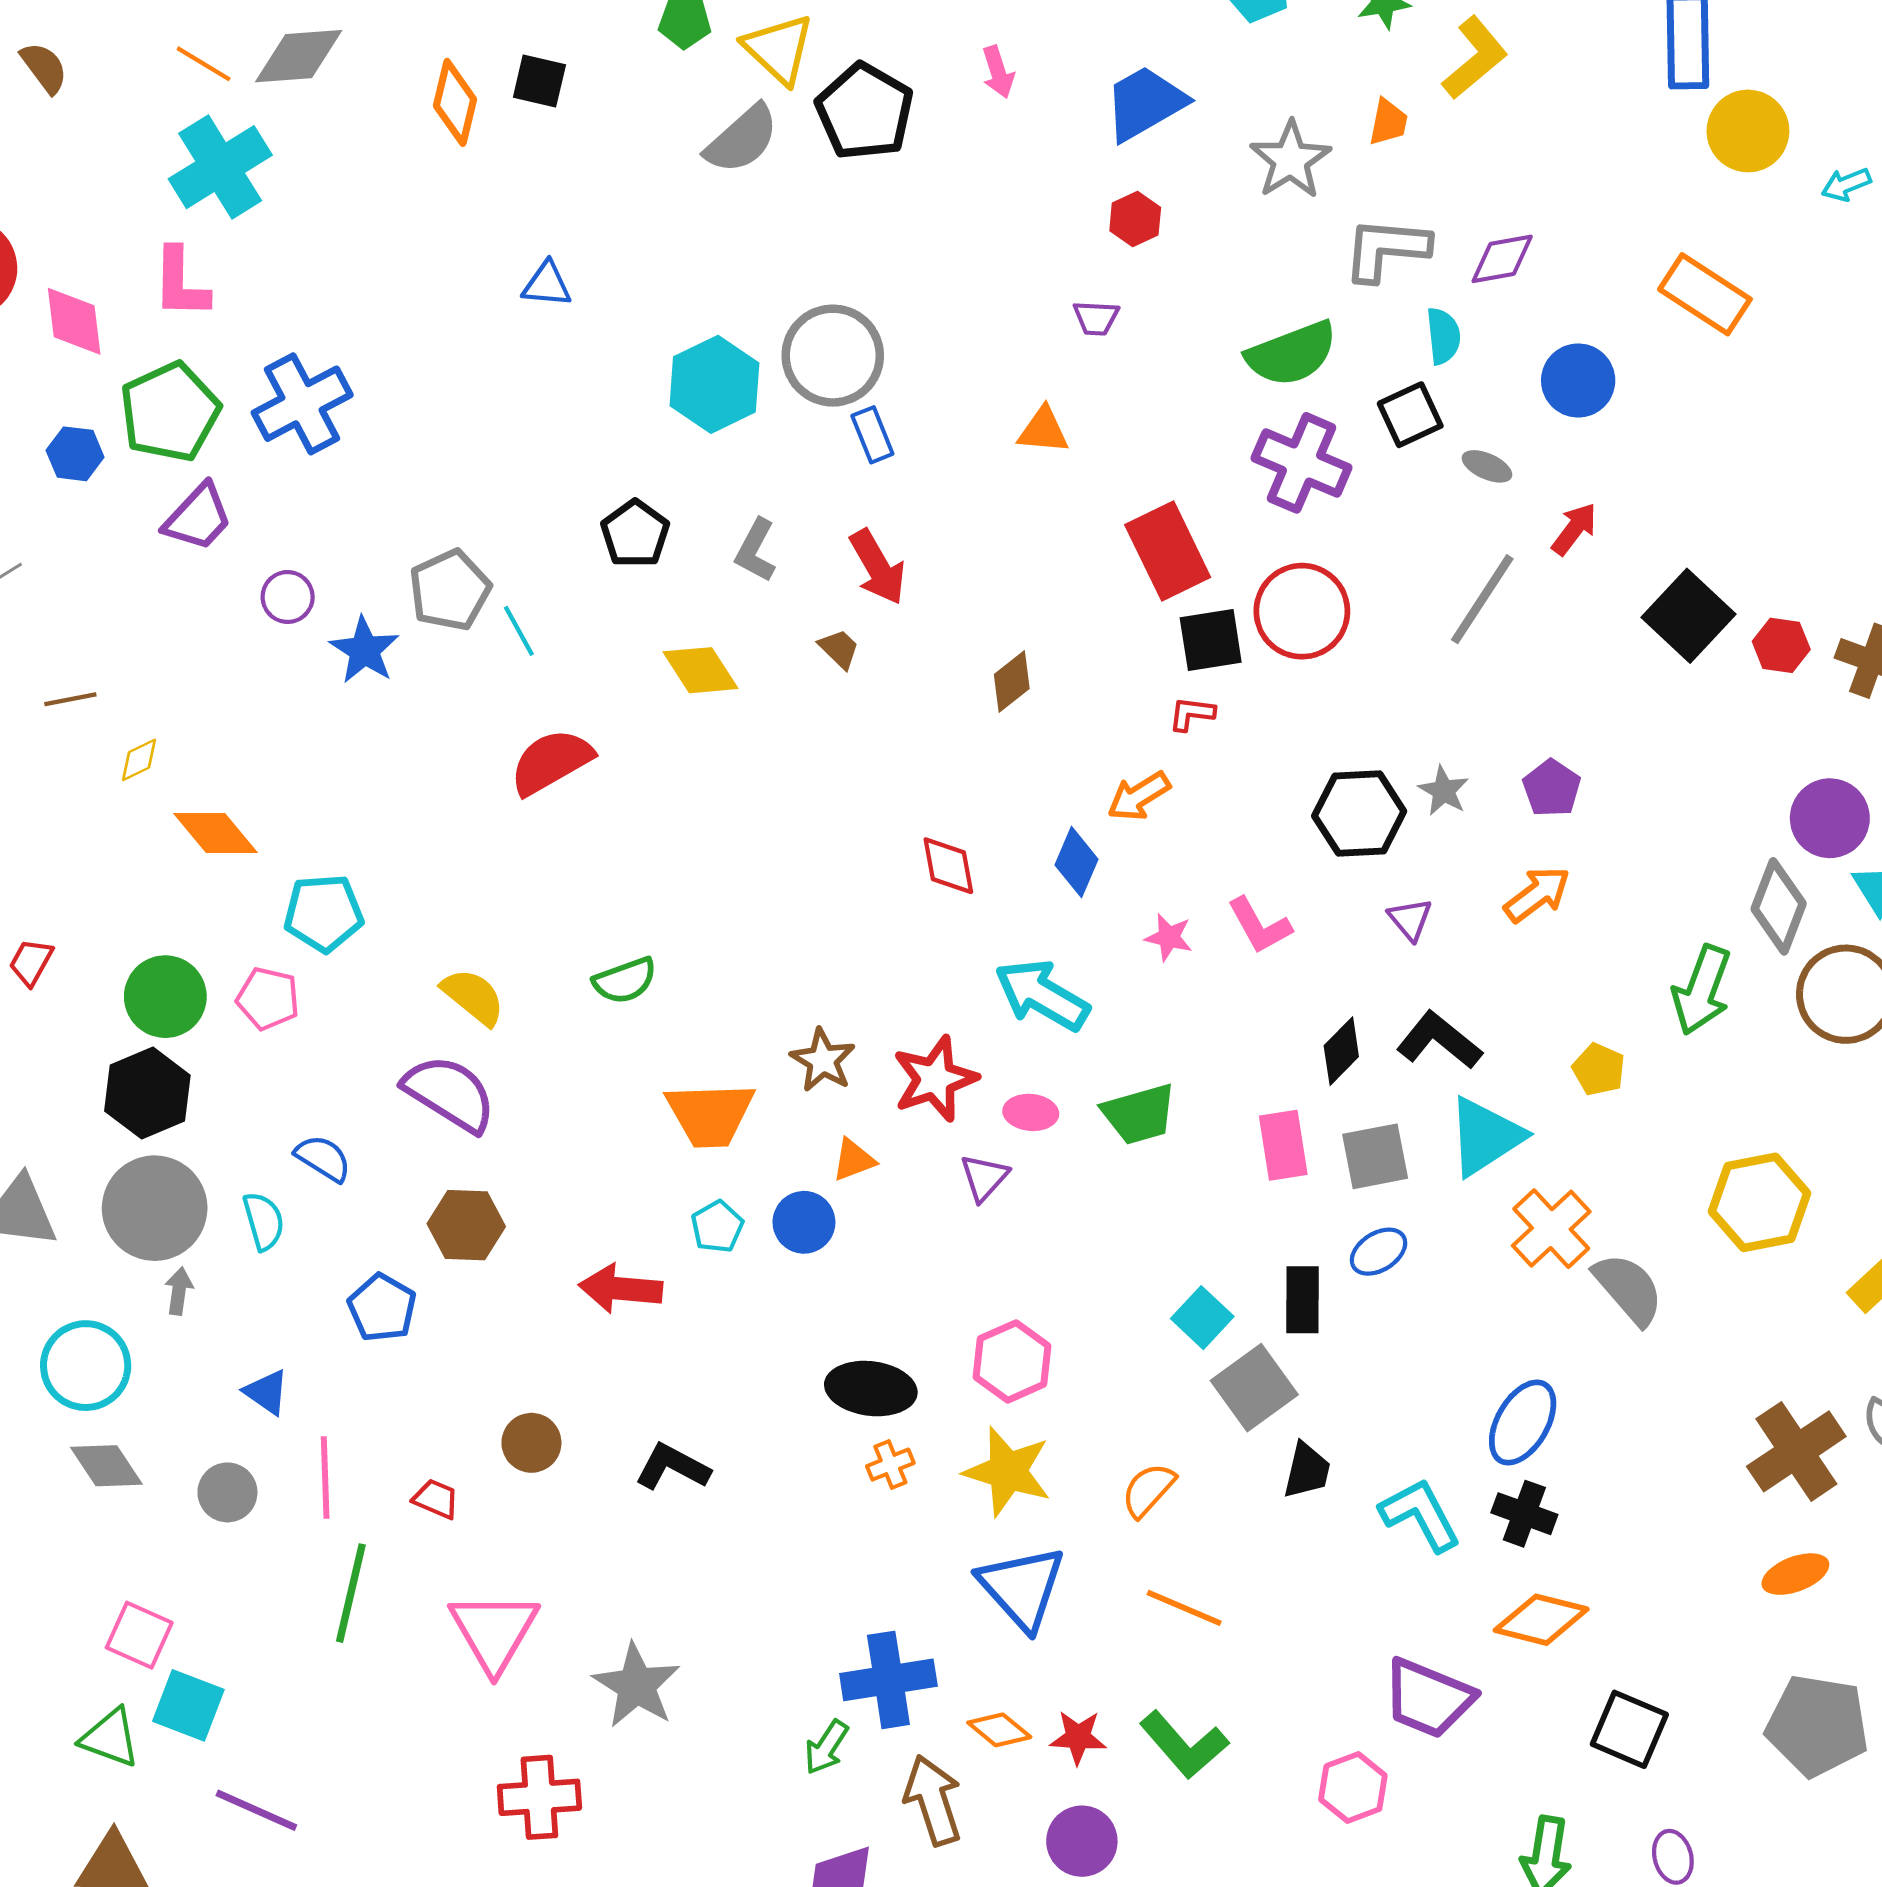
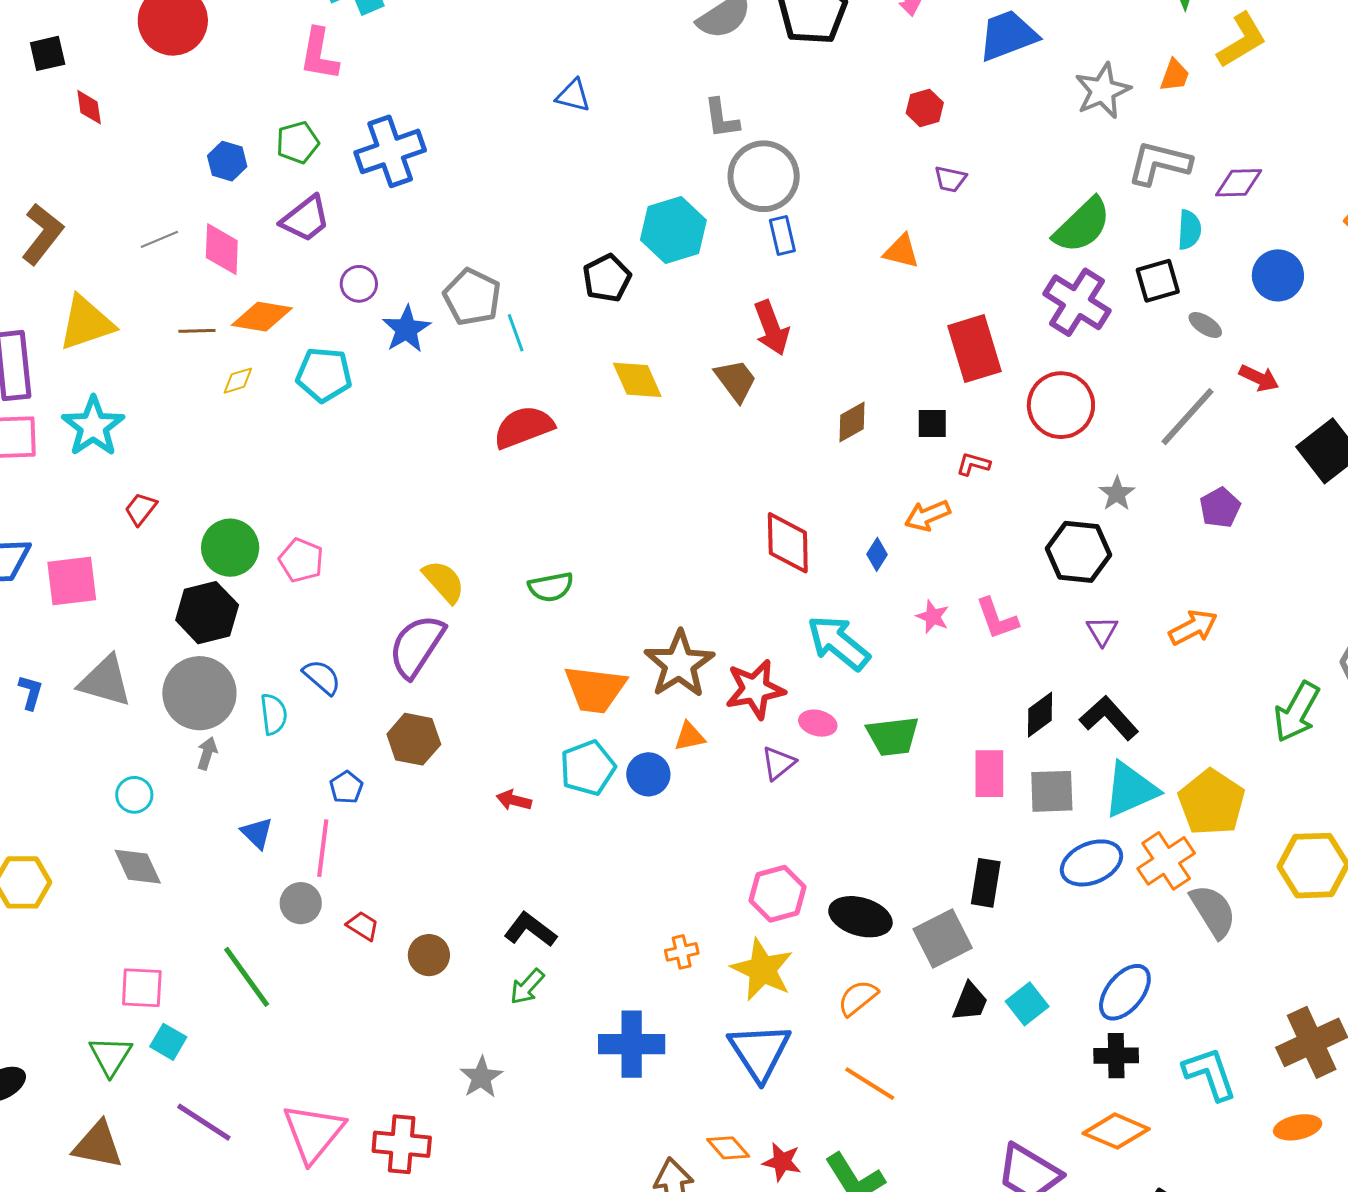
red hexagon: (1135, 219) -> (925, 108), moved
pink diamond: (74, 321) -> (222, 249), moved
green semicircle: (1292, 354) -> (1082, 225), turned -32
cyan hexagon: (714, 384) -> (673, 230), moved
green pentagon: (170, 412) -> (298, 142), size x0.6
red arrow: (1574, 529) -> (1259, 378), turned 69
gray L-shape: (756, 550) -> (721, 118), moved, turned -45
gray pentagon: (450, 590) -> (472, 297), turned -30
black square: (1211, 640) -> (932, 424), moved, size x0.7
brown trapezoid: (839, 649) -> (736, 380), size x1.5
purple pentagon: (1552, 788) -> (1220, 508), moved
gray star: (1444, 791) -> (1117, 494), moved
orange diamond: (215, 833) -> (262, 317), moved, turned -50
blue diamond: (1077, 862) -> (877, 554), size x0.7
red diamond: (948, 866) -> (788, 543), size x1.4
cyan pentagon: (324, 913) -> (324, 375), moved
brown star: (823, 1060) -> (679, 664), size x1.5
yellow pentagon: (1599, 1069) -> (1212, 802), moved, size x1.8
purple semicircle: (450, 1093) -> (417, 646), turned -98
cyan pentagon: (717, 1227) -> (588, 768), size x1.5
blue ellipse: (1379, 1252) -> (1091, 863), moved, size x1.5
red arrow: (621, 1289) -> (514, 800), size x0.6
blue pentagon: (382, 1308) -> (346, 787), size x0.7
cyan square: (1202, 1318) -> (1027, 1004), moved
cyan circle: (86, 1366) -> (134, 795), size x0.6
black ellipse: (871, 1389) -> (860, 917), moved
brown circle: (531, 1443) -> (429, 955), moved
pink line: (325, 1477) -> (323, 848), moved
gray circle: (227, 1492) -> (301, 903), moved
black cross: (1524, 1514) -> (1116, 1056), turned -30
cyan L-shape: (1420, 1515) -> (1210, 1074), moved
green line: (351, 1593) -> (247, 977), moved, turned -58
pink triangle: (494, 1631) -> (313, 1133), moved
pink square: (139, 1635) -> (142, 988), turned -30
blue cross: (888, 1680) -> (632, 1044), moved
gray star: (636, 1686) -> (481, 1077), size x0.7
cyan square: (188, 1705) -> (168, 1042), size x0.7
green triangle: (110, 1738) -> (110, 1056), turned 33
green arrow: (826, 1747) -> (527, 987), moved

